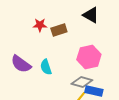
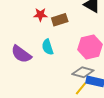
cyan semicircle: (46, 67) -> (48, 47), moved

